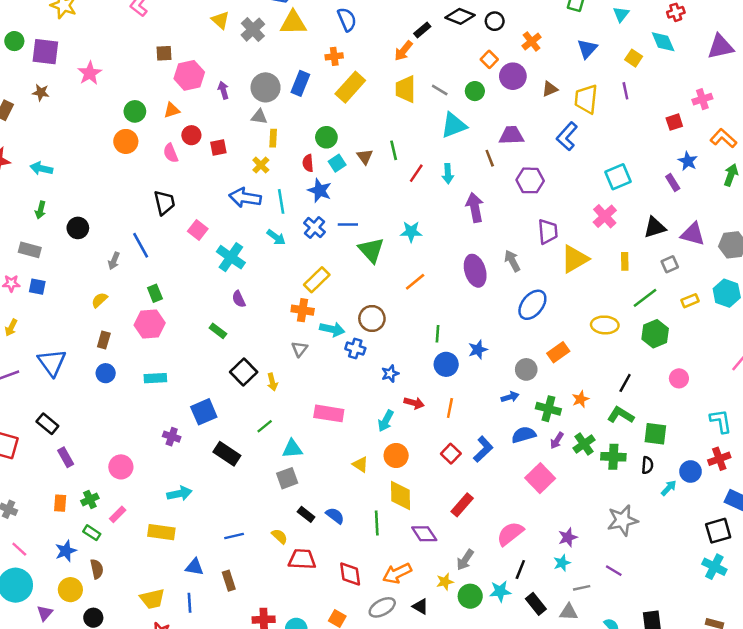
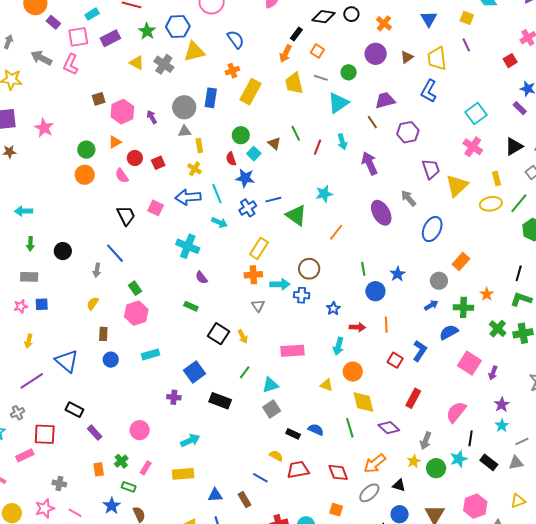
orange square: (489, 59) -> (317, 51), moved
blue cross: (314, 228) -> (248, 208), turned 30
pink square: (198, 230) -> (156, 208), moved
yellow ellipse: (605, 325) -> (491, 204), moved
purple arrow: (557, 441) -> (493, 373), moved
blue line: (234, 536) -> (260, 478), moved, turned 56

